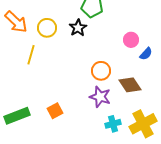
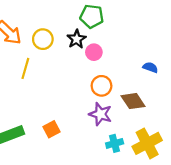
pink circle: (131, 40) -> (94, 52), moved
blue semicircle: (146, 54) -> (150, 67), turned -112

